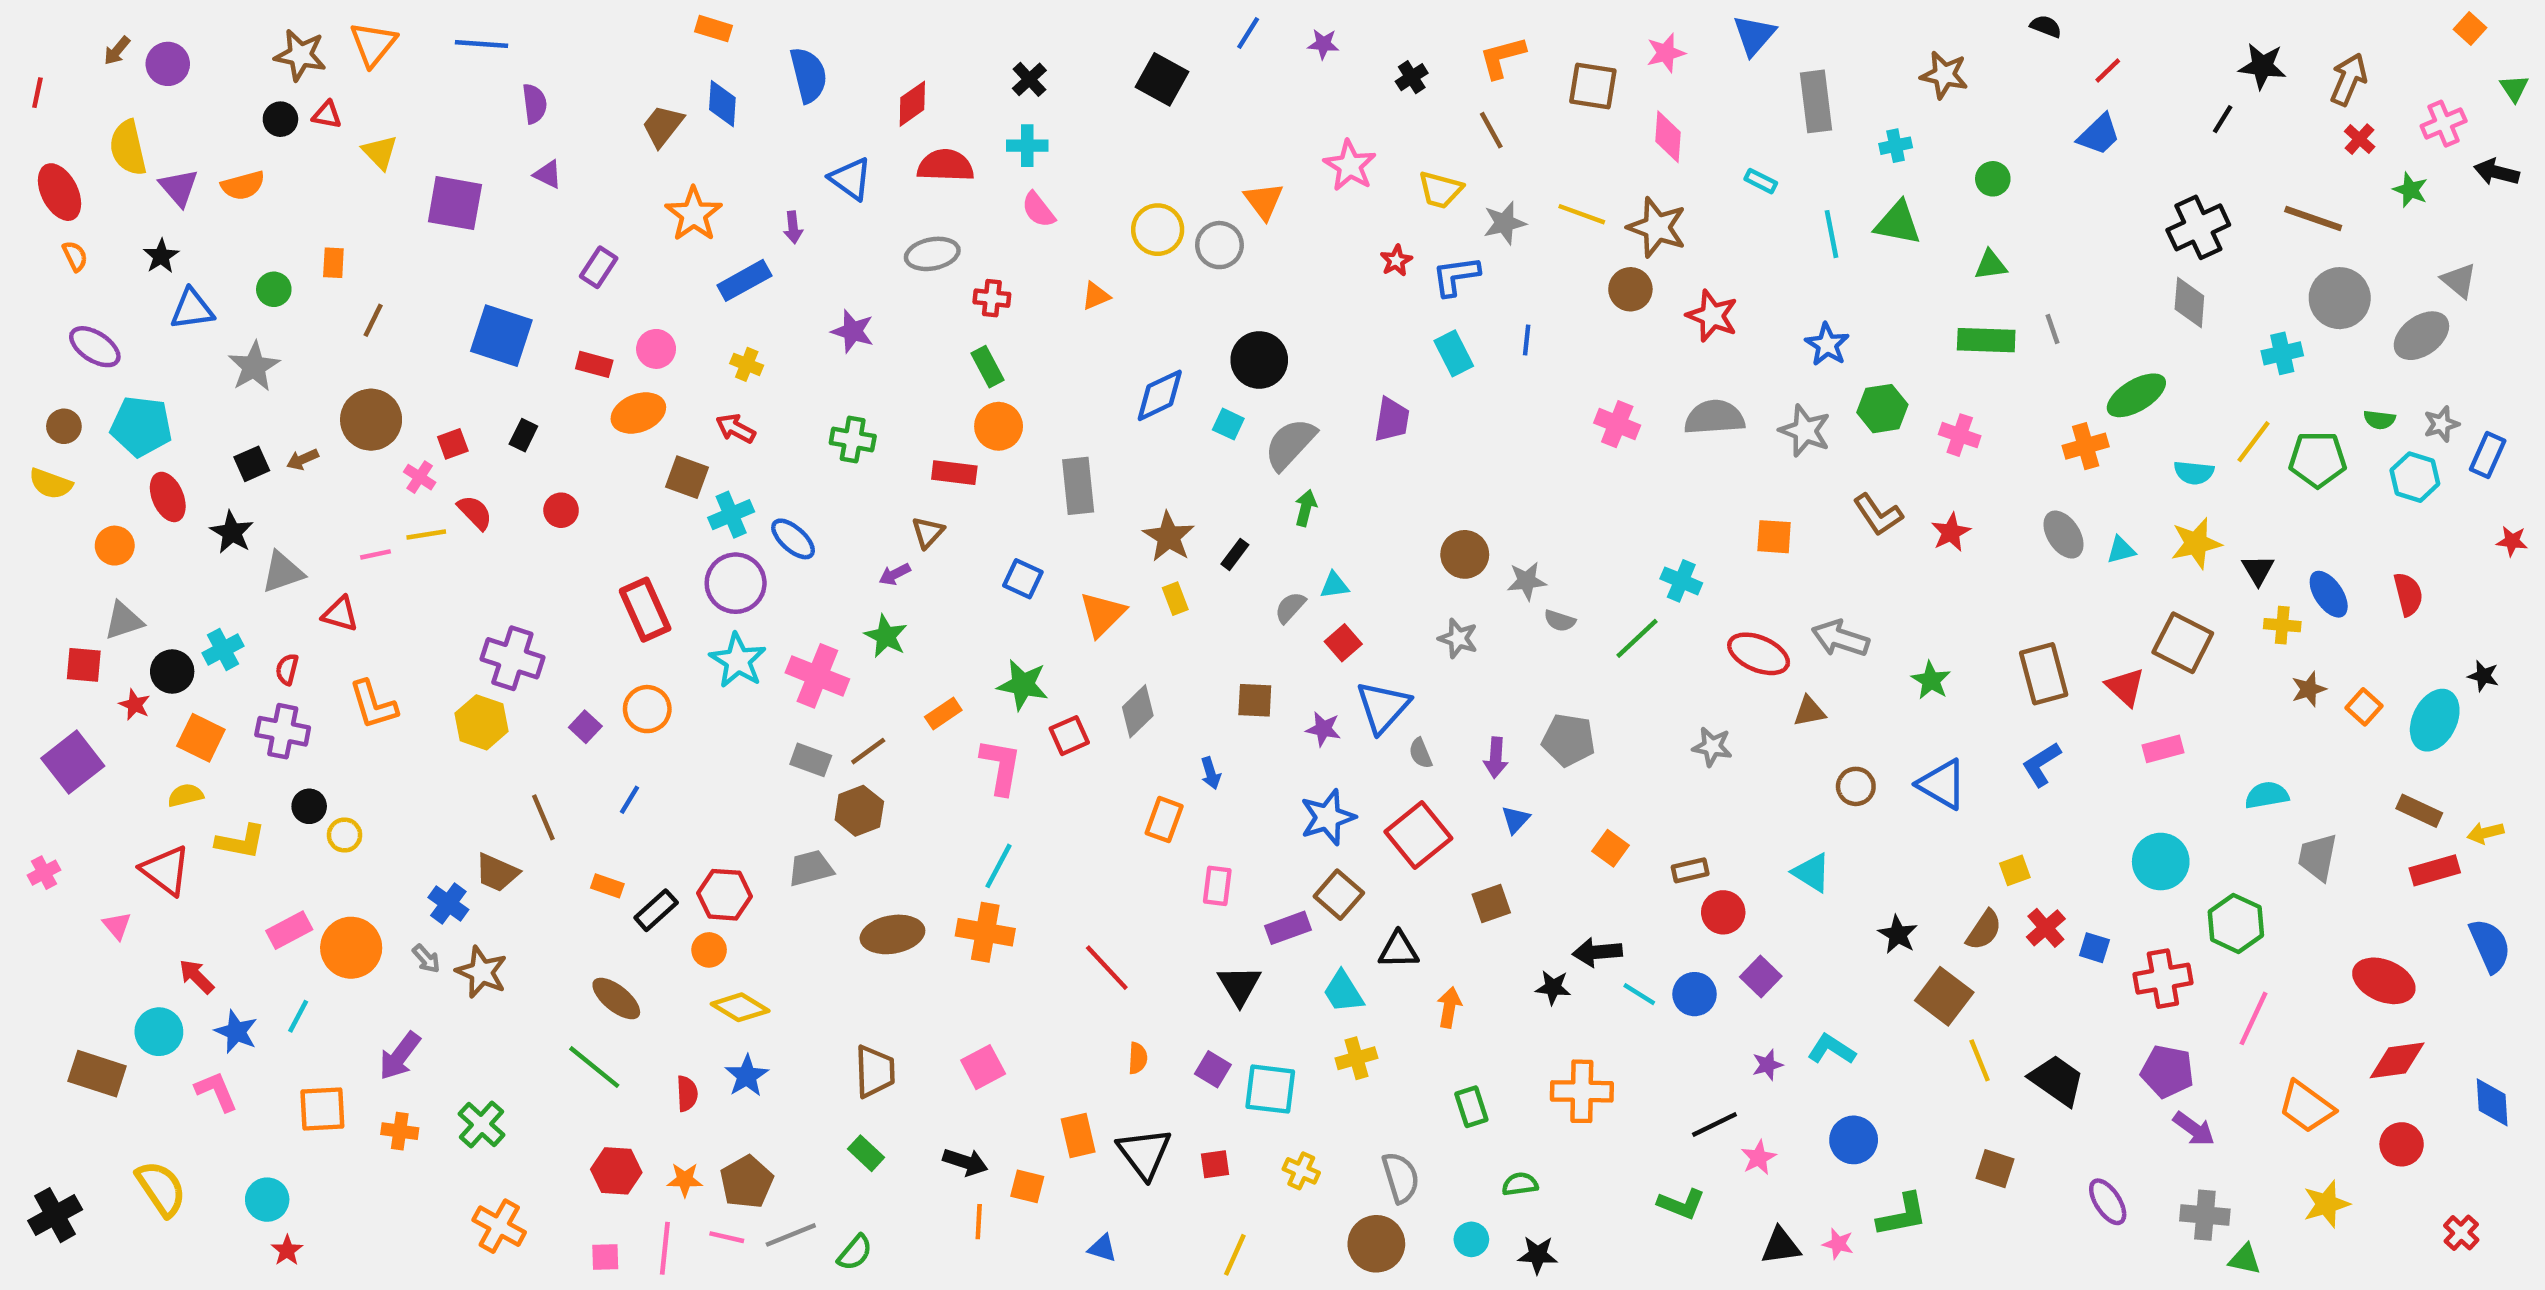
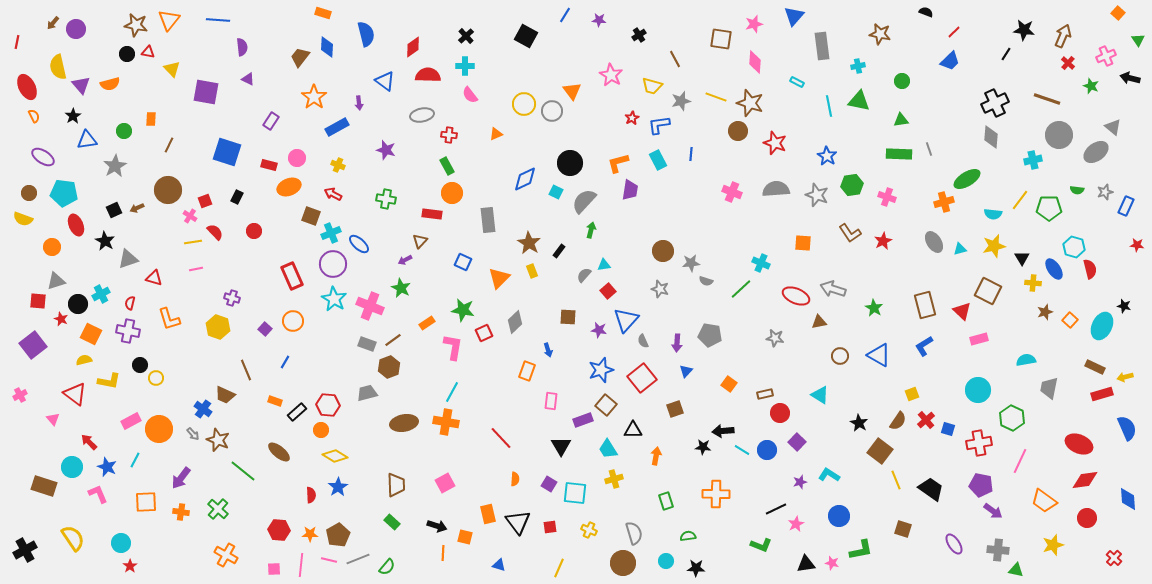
orange L-shape: (1502, 57) -> (618, 163), moved
cyan hexagon: (2415, 477) -> (1074, 247), moved
pink line: (375, 554) -> (196, 269), moved
purple cross: (512, 658) -> (232, 298), size x0.6
green line: (594, 1067) -> (243, 471), moved

